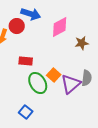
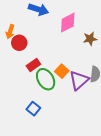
red circle: (17, 26) -> (19, 43), moved
red rectangle: (26, 61) -> (33, 65), moved, turned -40

